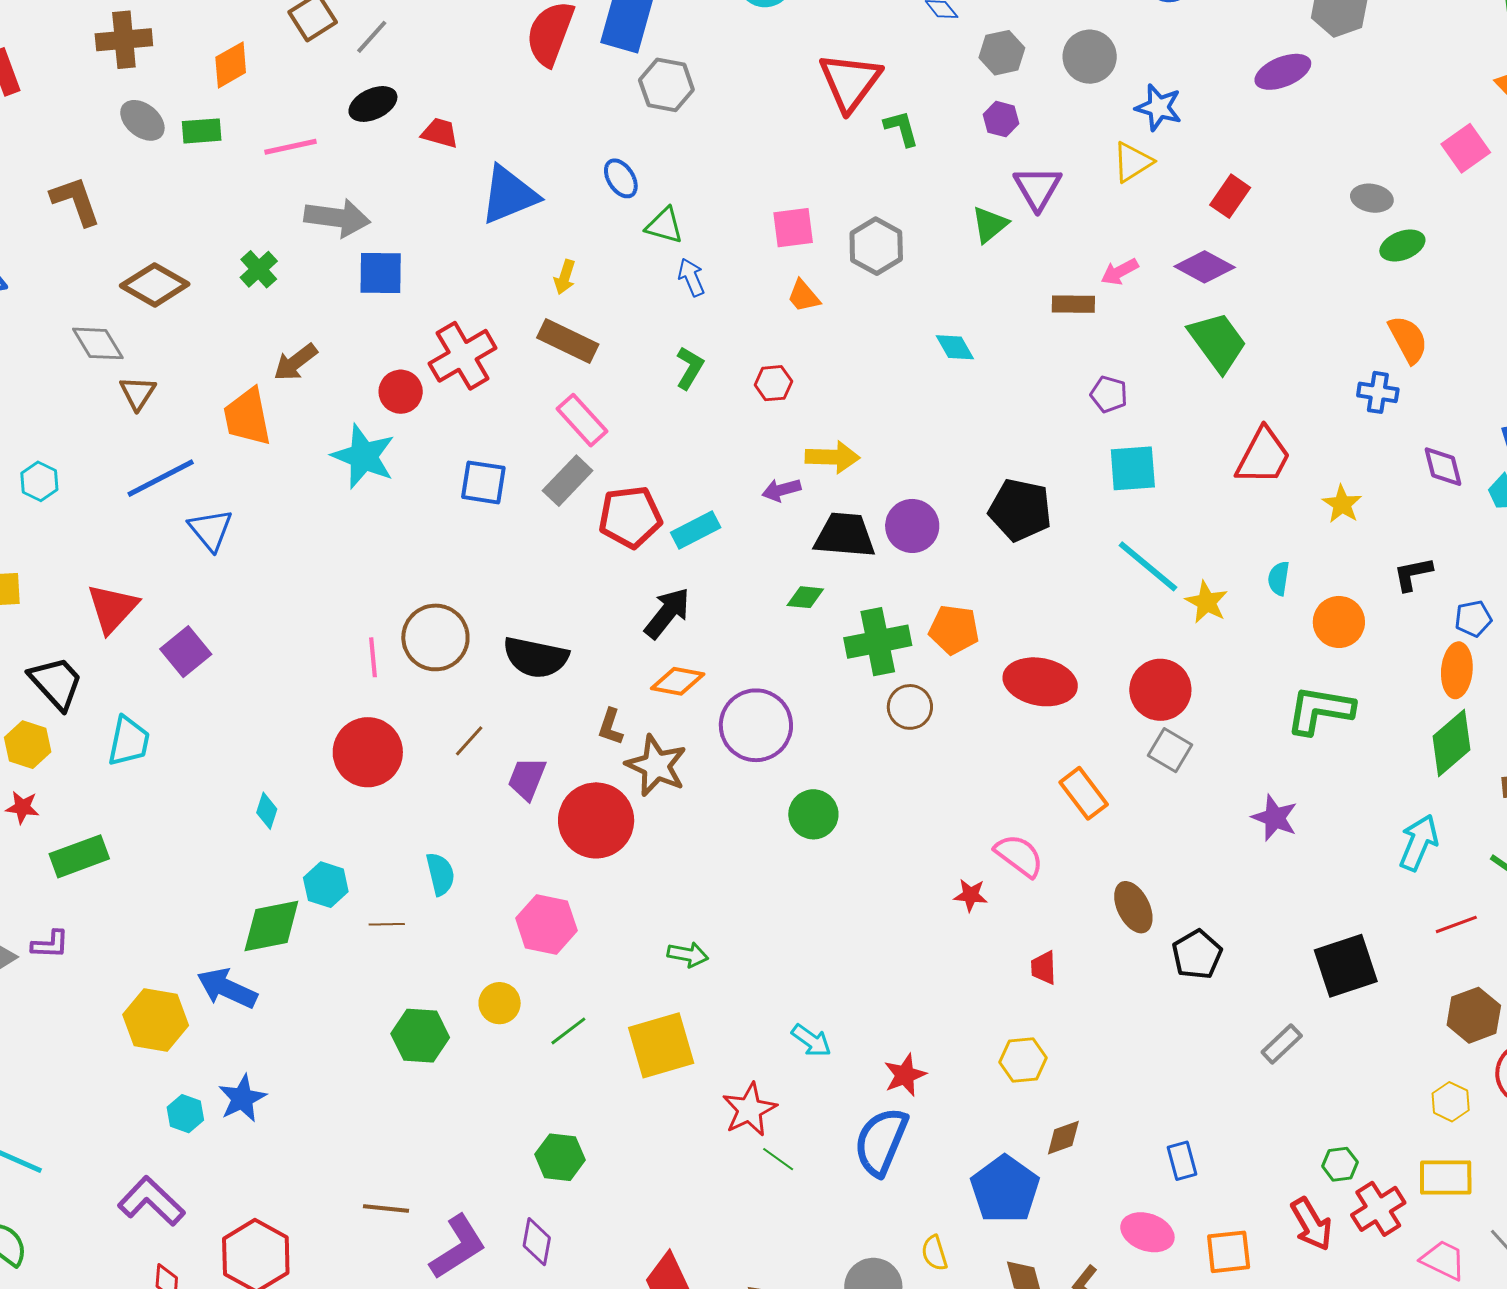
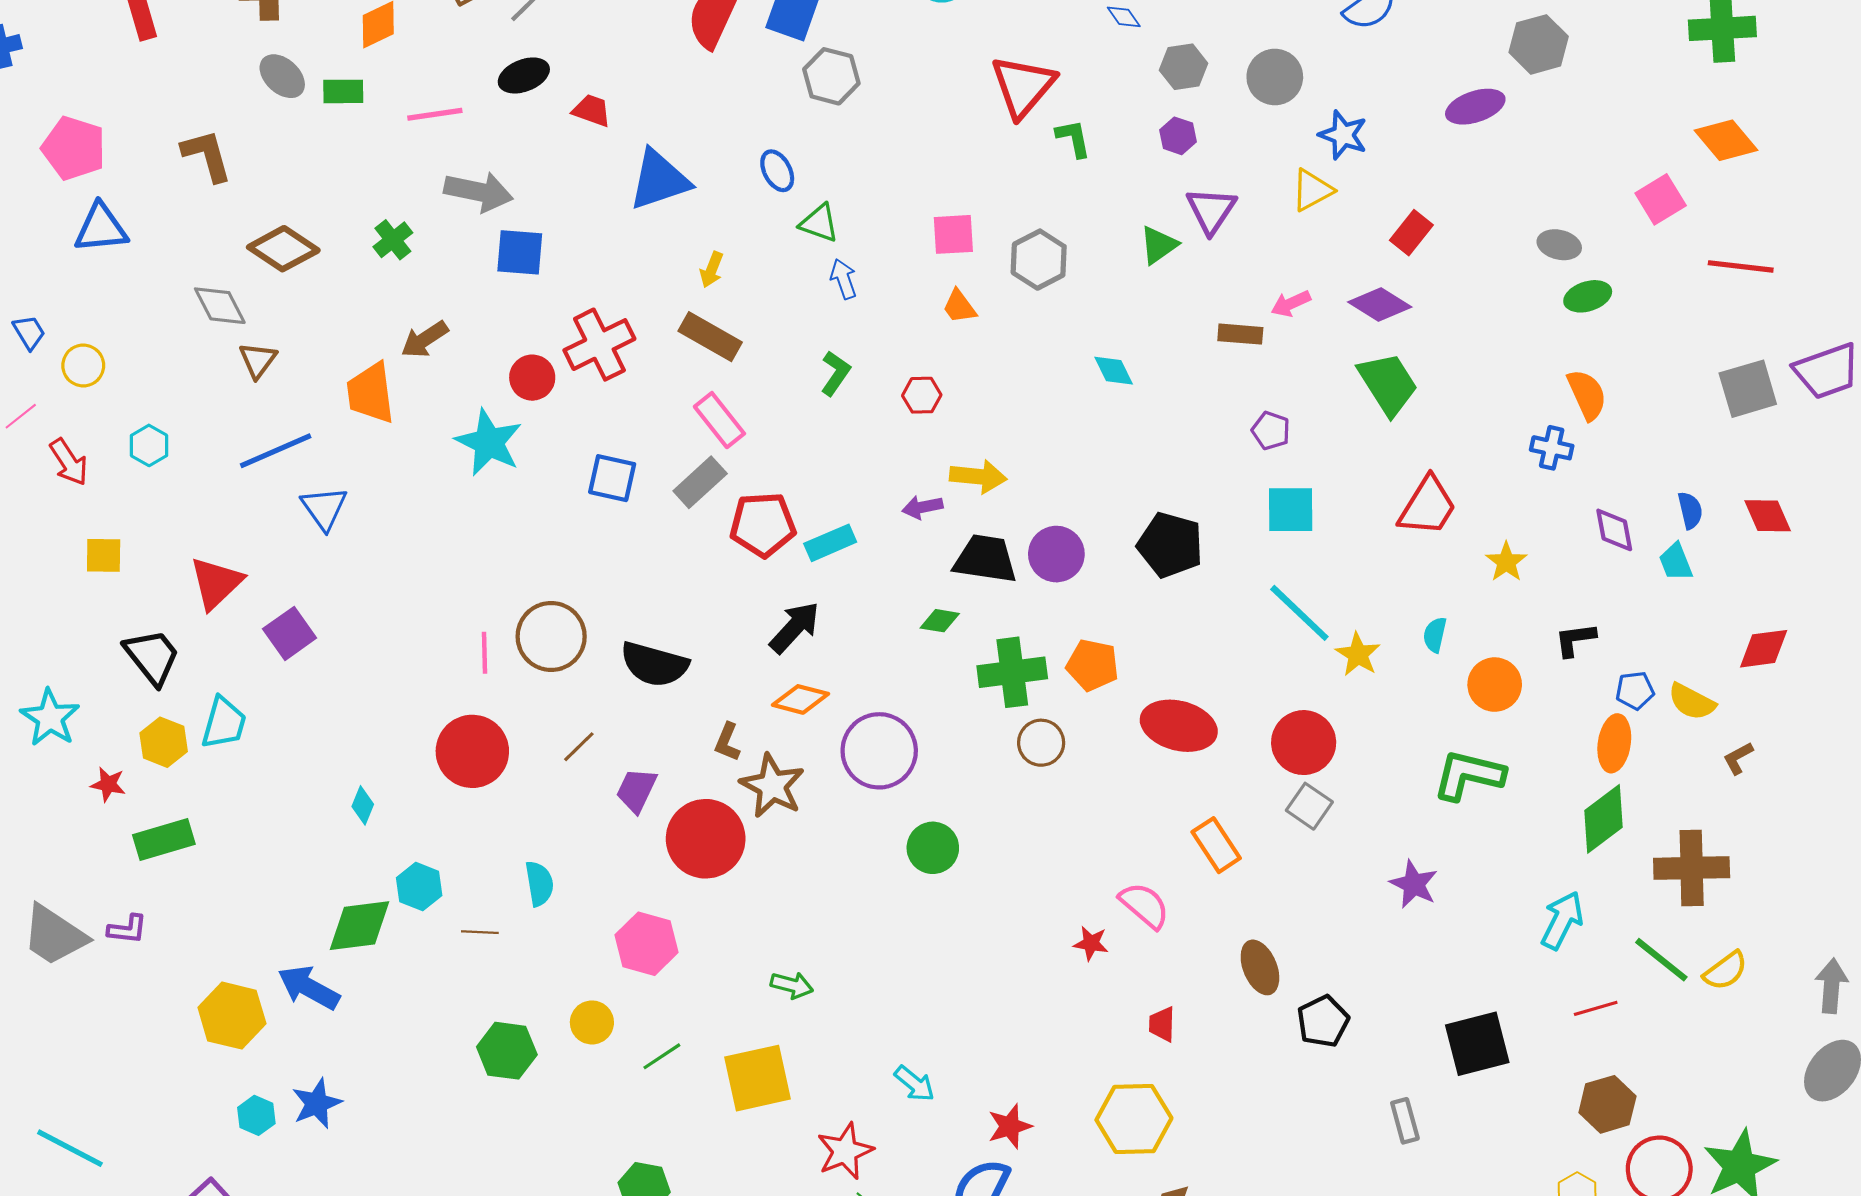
yellow hexagon: (28, 745) -> (164, 742), moved
gray rectangle: (1282, 1044) -> (1405, 1121), turned -66
yellow hexagon: (1023, 1060) -> (1134, 1119), size x1.5

